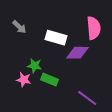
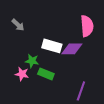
white rectangle: (56, 38) -> (52, 46), moved
purple line: (87, 98) -> (81, 91), turned 72

